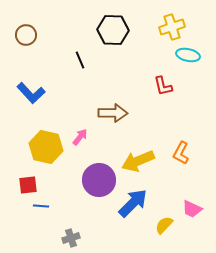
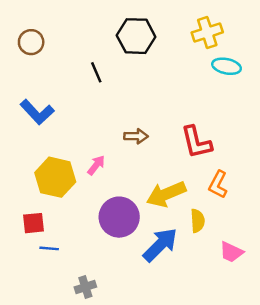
red L-shape: (163, 86) -> (196, 142), moved, size x1.4
brown arrow: (113, 113) -> (136, 136), size x0.7
yellow semicircle: (164, 225) -> (198, 221), moved, turned 132

